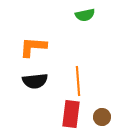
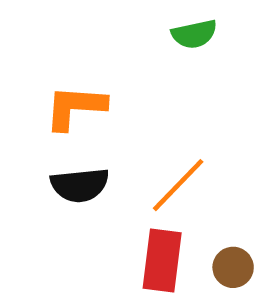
orange line: (78, 81) -> (178, 185), turned 48

